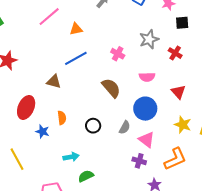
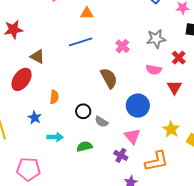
pink semicircle: (147, 77) -> (154, 70), moved
brown triangle: (54, 82) -> (37, 57), moved
red triangle: (178, 92) -> (174, 87), moved
gray semicircle: (125, 127) -> (101, 122), moved, turned 80
blue star: (42, 132) -> (35, 117), moved
green semicircle: (86, 176) -> (84, 146), moved

